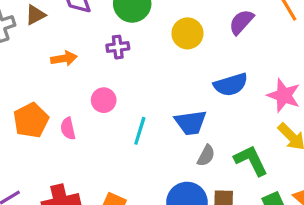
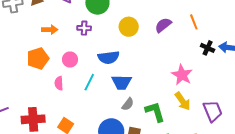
blue semicircle: (231, 85) -> (109, 57), moved
orange pentagon: (31, 120) -> (38, 58), moved
pink semicircle: (68, 129) -> (59, 83), moved

